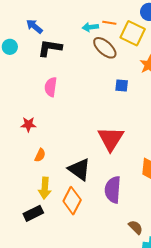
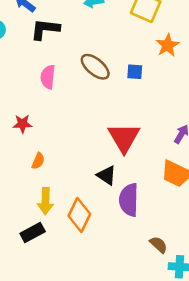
brown ellipse: (105, 48) -> (95, 67), moved
black triangle: (79, 169) -> (107, 175), moved, size x0.7

